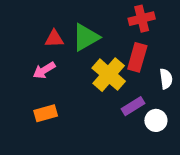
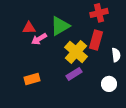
red triangle: (54, 39) -> (29, 28), moved
pink arrow: (44, 70) -> (39, 39), moved
purple rectangle: (133, 106) -> (74, 74), moved

